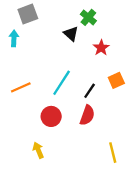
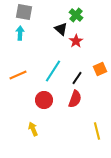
gray square: (28, 14) -> (24, 12), turned 30
cyan arrow: (14, 38) -> (20, 33), moved
red star: (101, 48) -> (76, 41), moved

